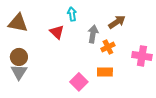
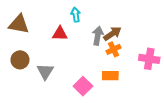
brown arrow: (117, 22) -> (112, 34), moved
red triangle: (57, 32) -> (60, 34), turned -42
gray triangle: (19, 72) -> (45, 71), moved

